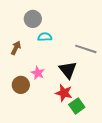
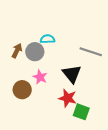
gray circle: (33, 19) -> (35, 52), moved
green square: (77, 106) -> (81, 112), turned -35

